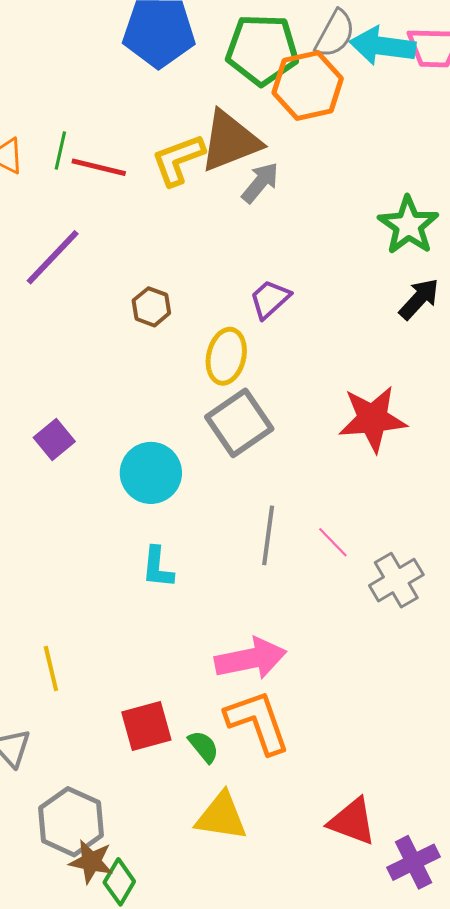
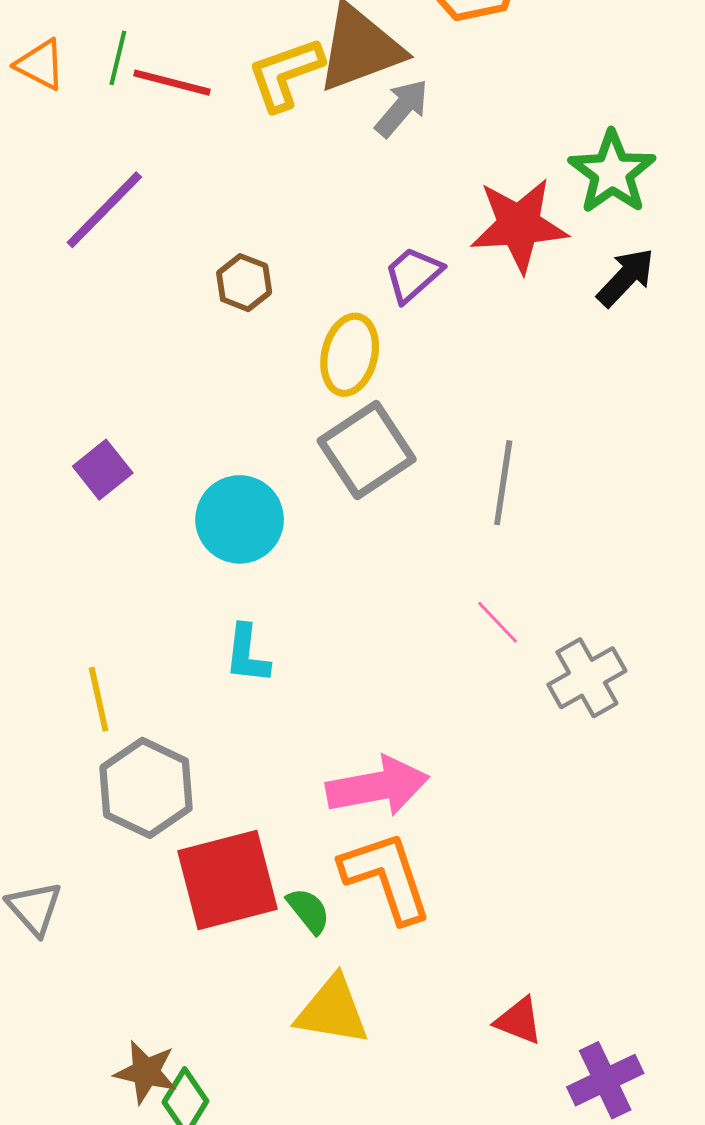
red star: (373, 419) -> (519, 225), moved
gray line: (268, 535) -> (503, 483), moved
yellow line: (51, 669) -> (99, 699), moved
red square: (146, 726) -> (228, 880), size x1.4
red triangle: (352, 821) -> (519, 1021), size x0.7
gray hexagon: (71, 822) -> (146, 788), moved

